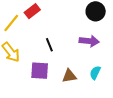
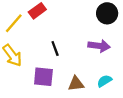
cyan semicircle: (95, 73) -> (104, 81), turned 32

